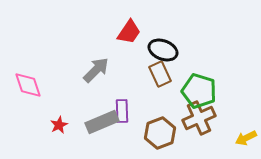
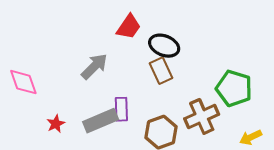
green pentagon: (199, 91) -> (234, 88), moved

